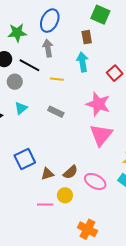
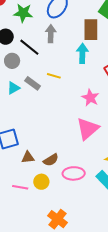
brown rectangle: (87, 37) -> (91, 30), size x1.5
yellow line: (57, 79) -> (54, 76), moved
pink star: (98, 104) -> (90, 98), size x0.7
gray rectangle: (56, 112) -> (33, 83), moved
pink ellipse: (95, 181) -> (74, 173), turned -40

